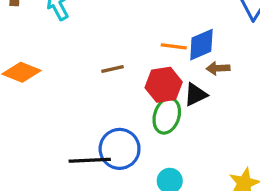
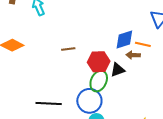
orange line: (174, 46) -> (143, 44), moved
blue circle: (120, 149) -> (89, 101), moved

